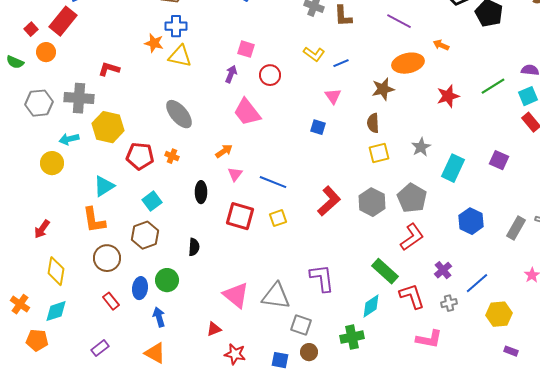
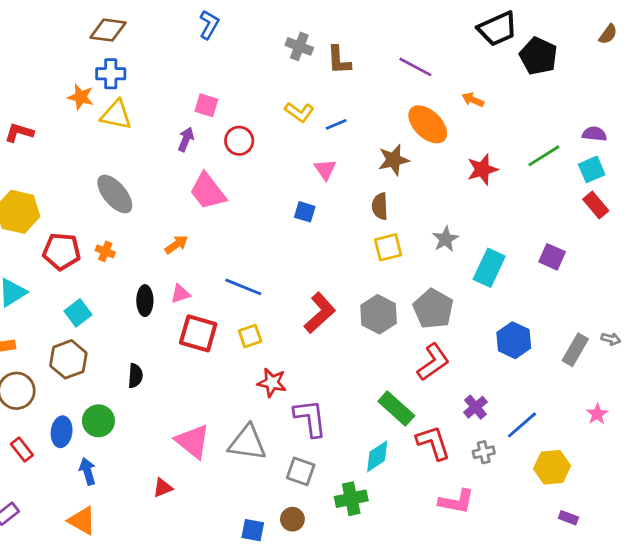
orange ellipse: (408, 63) -> (428, 124), turned 56
pink triangle: (235, 174) -> (180, 294), moved, turned 35
gray square: (301, 325) -> (301, 471), moved
red star: (235, 354) -> (272, 383), moved

